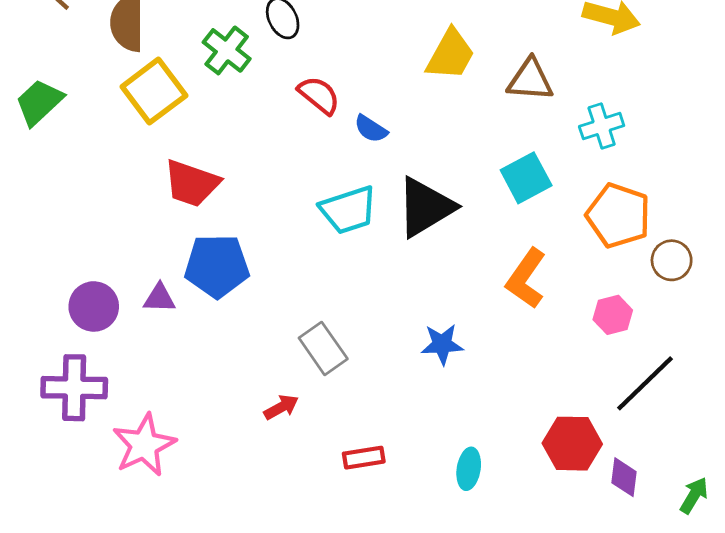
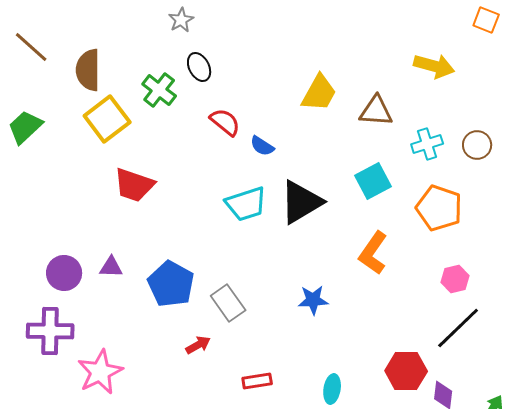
brown circle: (672, 260) -> (477, 145), moved
blue pentagon: (217, 266) -> (171, 284), moved, turned 30
pink hexagon: (613, 315) -> (455, 279), moved

